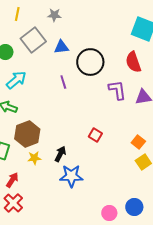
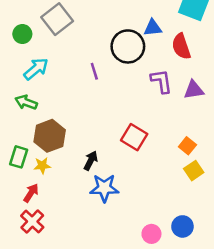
blue triangle: (61, 47) -> (153, 28), moved
red square: (95, 135) -> (134, 137), size x1.5
yellow star: (34, 158) -> (42, 166), moved

